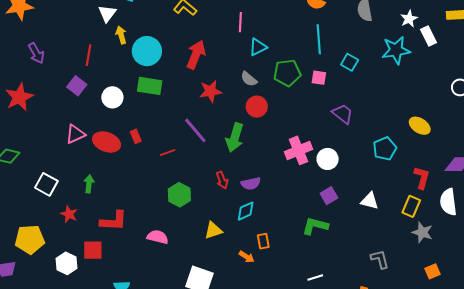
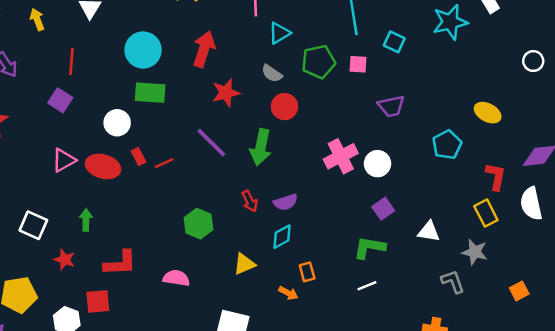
yellow arrow: (121, 35) -> (37, 19), moved
white circle: (112, 97) -> (117, 123), moved
purple trapezoid: (343, 114) -> (391, 106), turned 135
red line: (168, 152) -> (164, 163), moved
white triangle: (370, 201) -> (429, 232), moved
yellow rectangle: (411, 206) -> (486, 213), turned -45
gray star: (422, 232) -> (475, 252), moved
white line: (315, 278) -> (367, 286), moved

